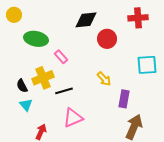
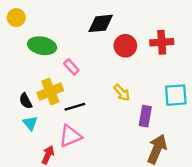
red cross: (138, 18) -> (162, 42), moved
cyan square: (147, 65) -> (176, 95), moved
pink triangle: (73, 118) -> (70, 136), moved

